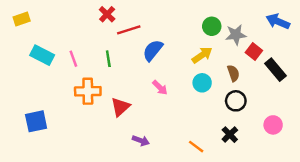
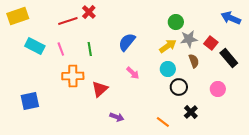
yellow rectangle: (22, 19) -> (18, 16), size x1.5
red line: (129, 30) -> (68, 21), moved
gray star: (236, 35) -> (189, 39), moved
black circle: (236, 101) -> (179, 87), moved
pink circle: (273, 125) -> (218, 89), moved

